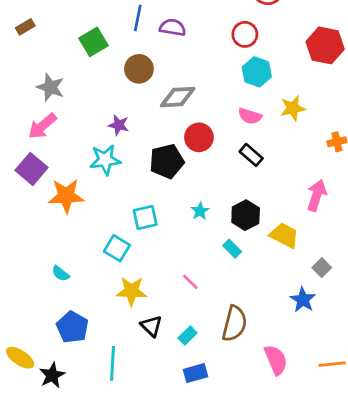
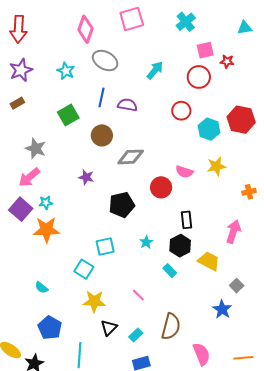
cyan hexagon: (257, 72) -> (209, 129), moved
red circle: (199, 137) -> (161, 187), moved
black rectangle: (251, 155) -> (187, 220), moved, turned 42
cyan star: (105, 160) -> (46, 203), moved, size x0.6
black triangle: (151, 326) -> (109, 328), turned 30

